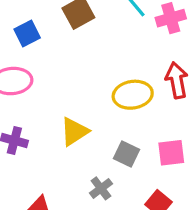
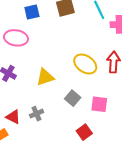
yellow ellipse: (133, 95) -> (85, 64), turned 30
gray cross: (101, 188) -> (36, 114), moved

